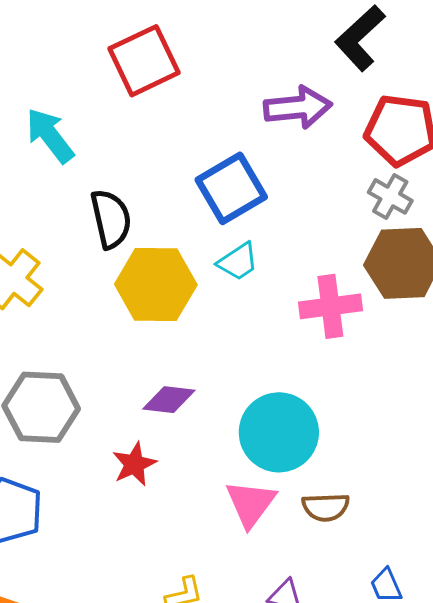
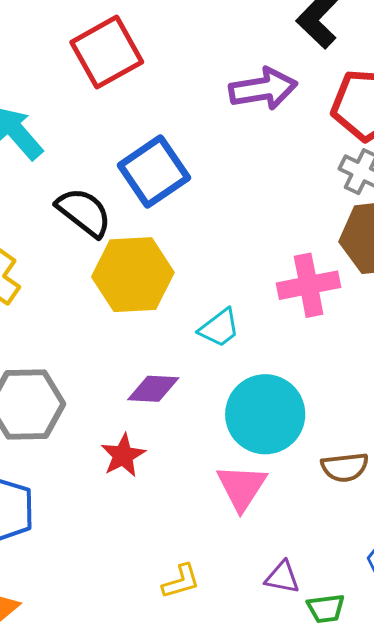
blue square: (231, 188) -> (154, 172), moved
black semicircle: (111, 219) -> (84, 212), turned -36
cyan trapezoid: (238, 262) -> (219, 328), moved
brown semicircle: (326, 507) -> (345, 467), moved

